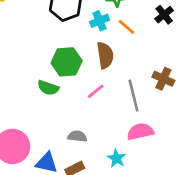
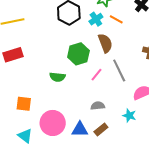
green semicircle: (48, 88) -> (57, 77), moved
pink line: (96, 91) -> (96, 75), moved
gray line: (134, 96) -> (119, 70), moved

